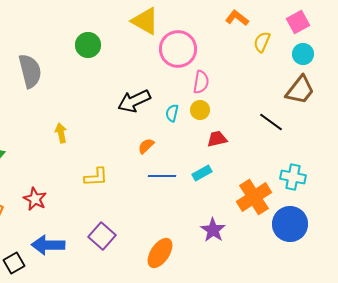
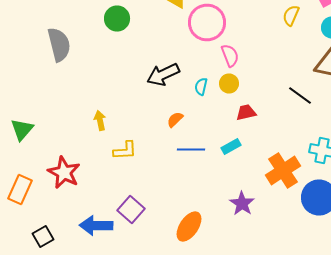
pink semicircle: (201, 82) -> (230, 56), turned -30
yellow arrow: (61, 133) -> (100, 120), moved
red star: (35, 199) -> (64, 172), size x1.4
blue arrow: (48, 245) -> (96, 226), moved

